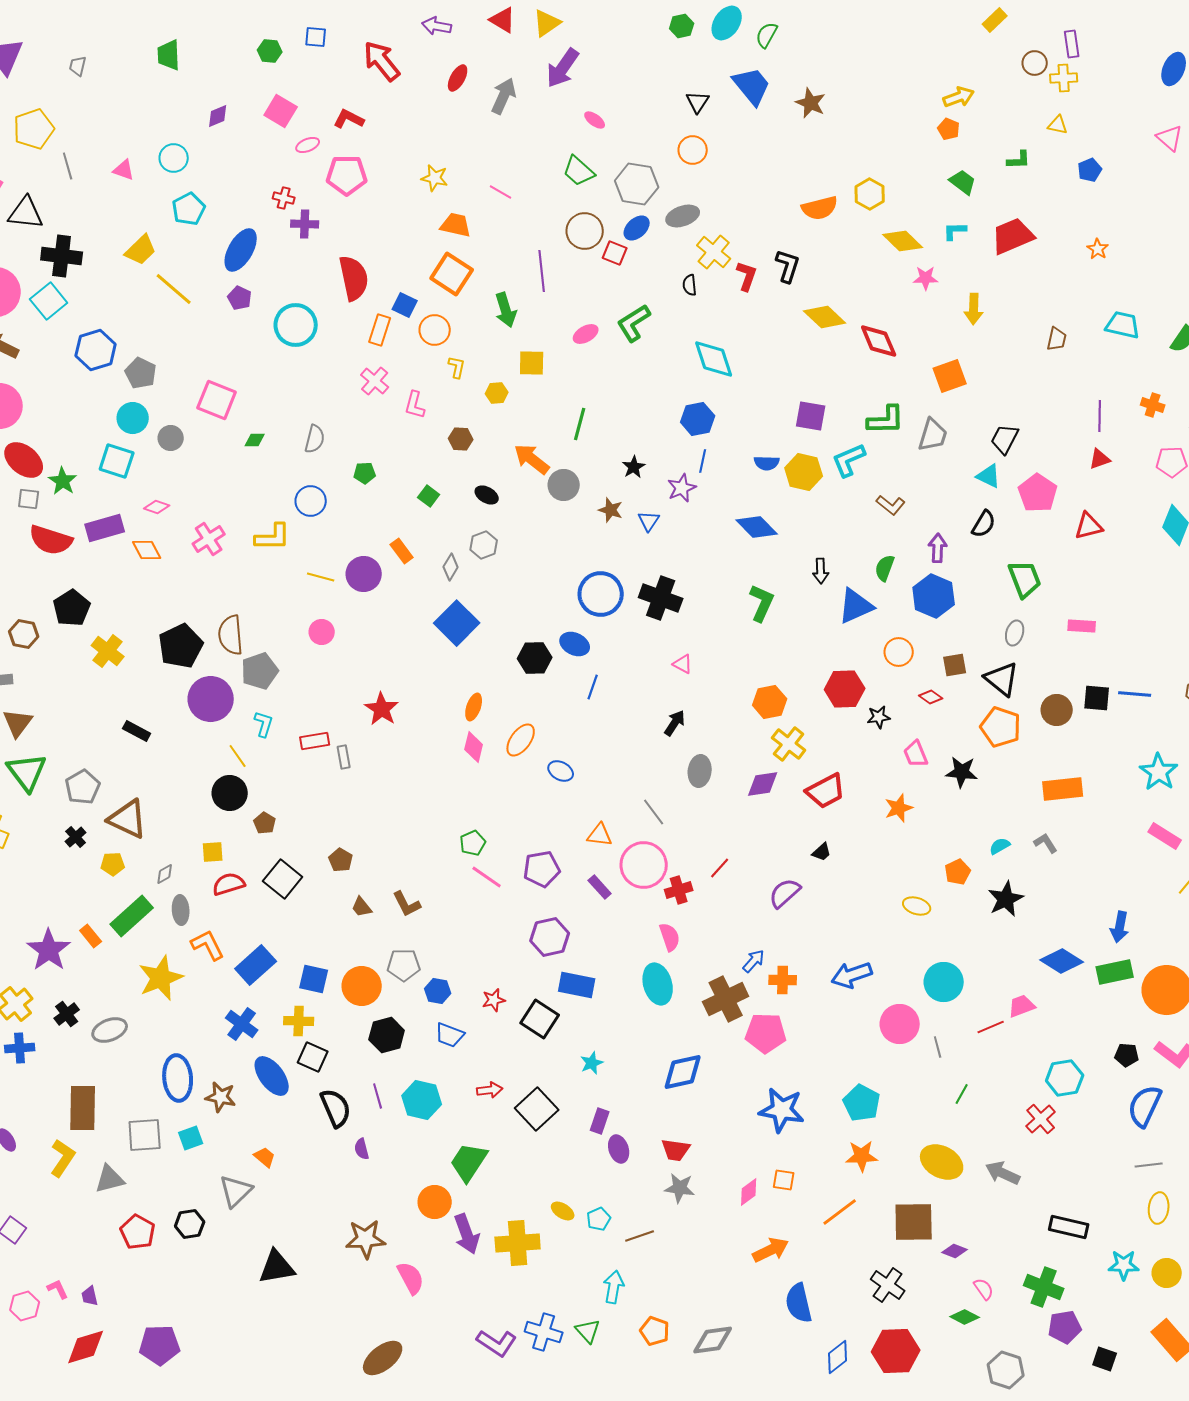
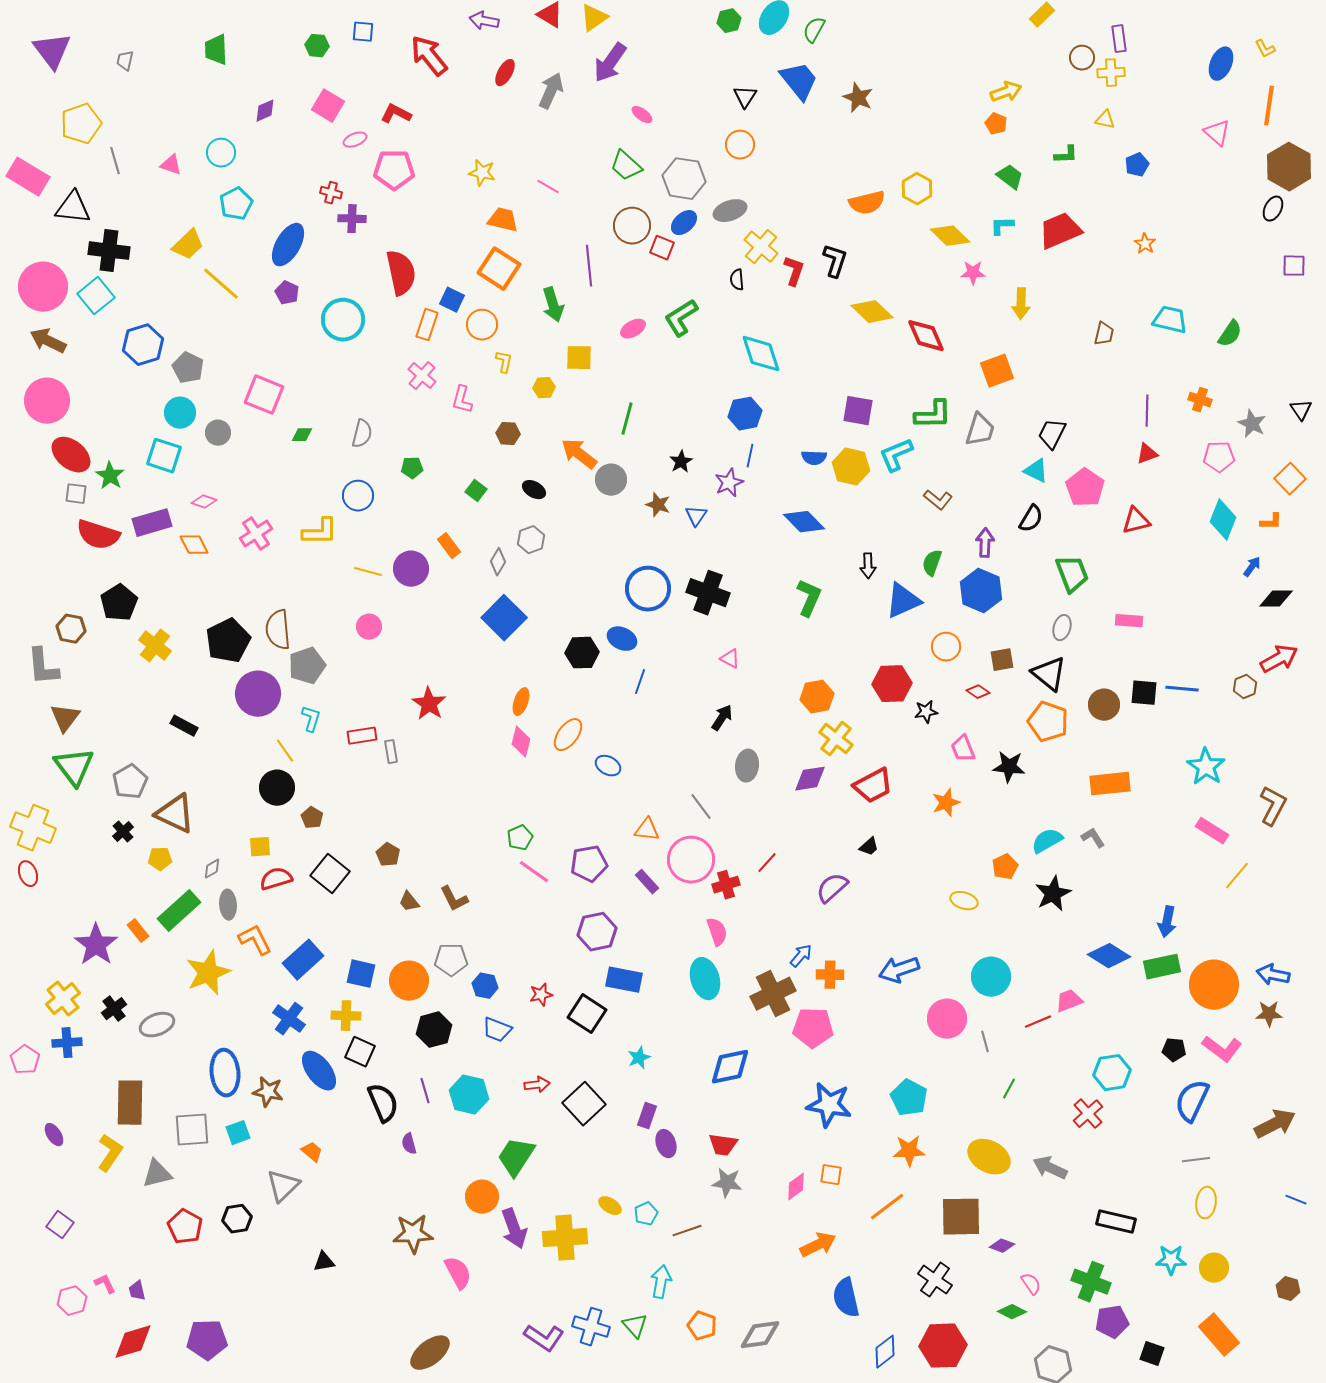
cyan semicircle: (1000, 846) -> (1047, 841), size x1.5
black triangle: (277, 1267) -> (324, 1262), size x0.6

